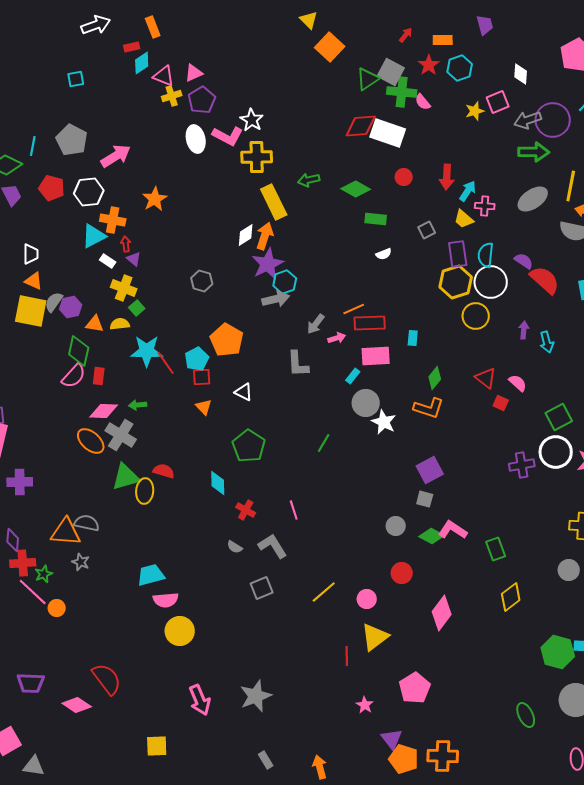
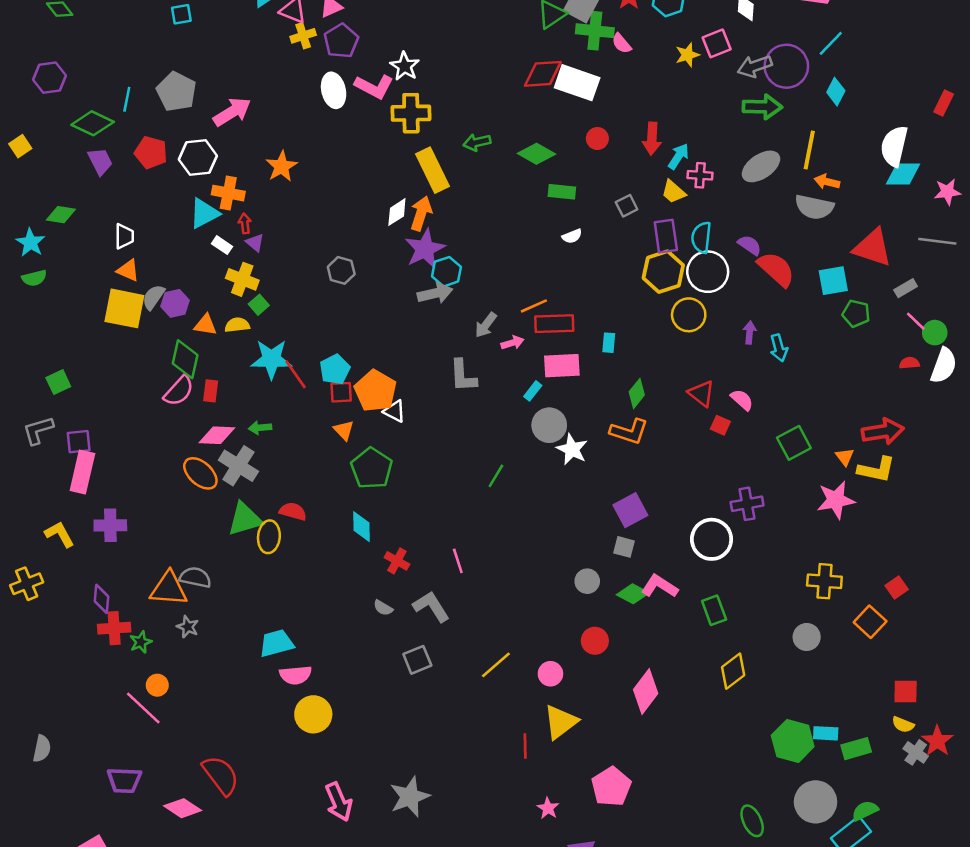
orange pentagon: (227, 340) -> (375, 391), moved
green pentagon: (249, 446) -> (372, 468), moved
white circle: (556, 452) -> (712, 539), moved
pink line: (33, 592) -> (143, 708), moved

